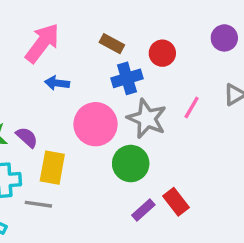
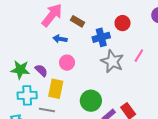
brown rectangle: (112, 44) -> (77, 21), moved
pink circle: (96, 124) -> (67, 63), moved, size x0.6
green circle: (131, 164) -> (91, 101), moved

